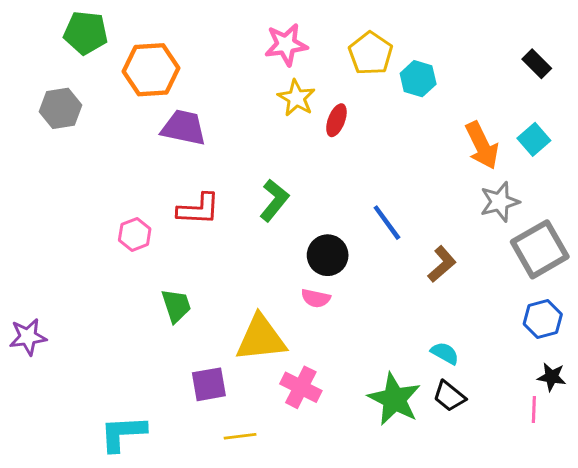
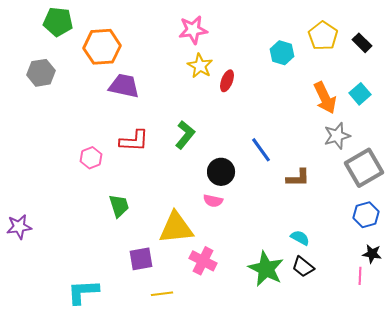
yellow pentagon: (371, 53) -> (323, 36), moved
brown L-shape: (442, 264) -> (298, 178), turned 40

